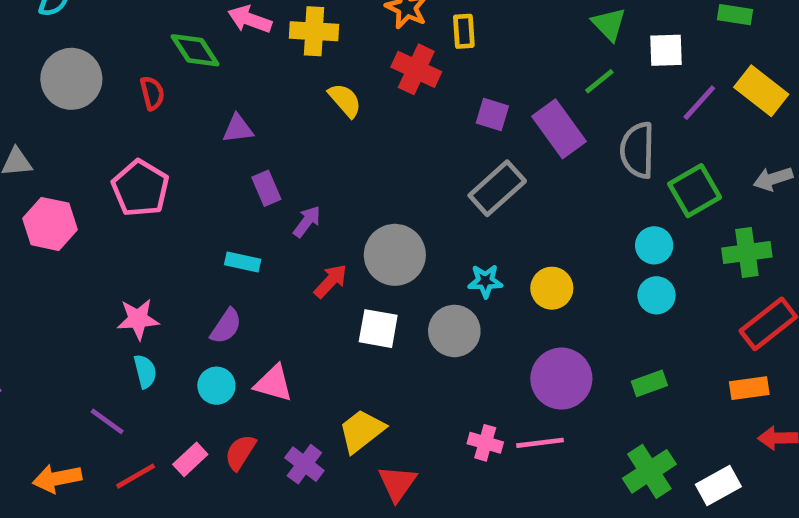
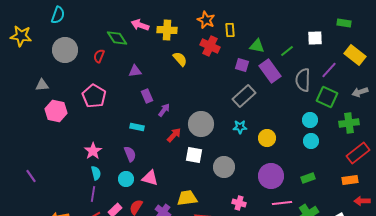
green triangle: (609, 24) -> (257, 46), moved, turned -35
red semicircle: (152, 93) -> (99, 56), turned -144
purple line: (699, 103) -> (329, 70), moved
green square: (695, 191) -> (327, 97), turned -35
cyan star: (485, 281) -> (240, 127), moved
pink star: (138, 319) -> (93, 151), turned -30
purple semicircle: (226, 326) -> (130, 154), turned -56
gray circle: (454, 331) -> (224, 167), moved
purple line: (107, 421) -> (93, 194), moved, turned 63
yellow trapezoid: (362, 431) -> (187, 198), turned 30
pink line: (540, 443) -> (282, 203), moved

